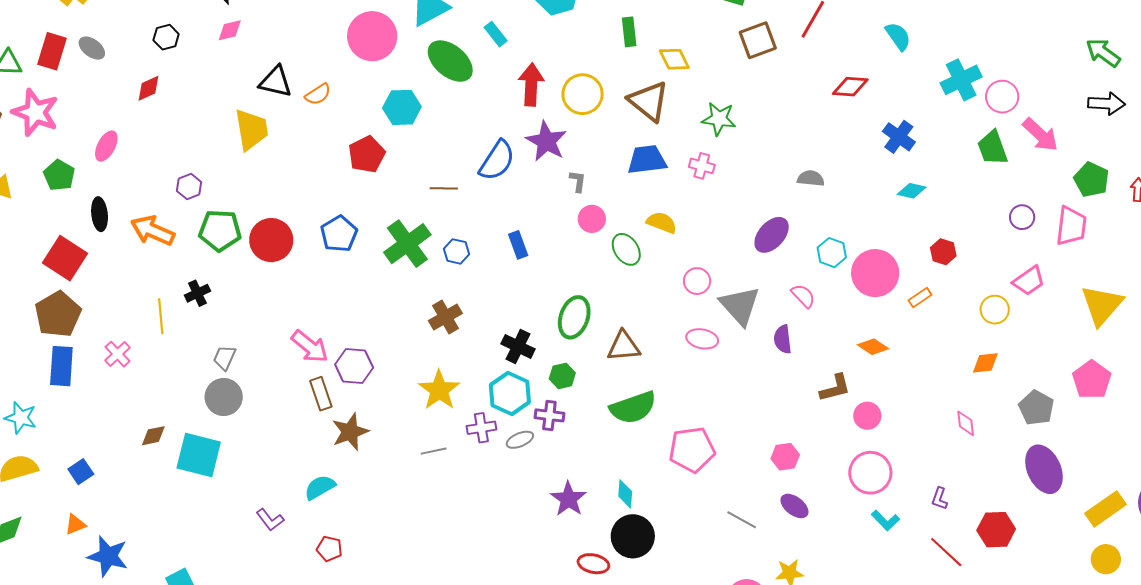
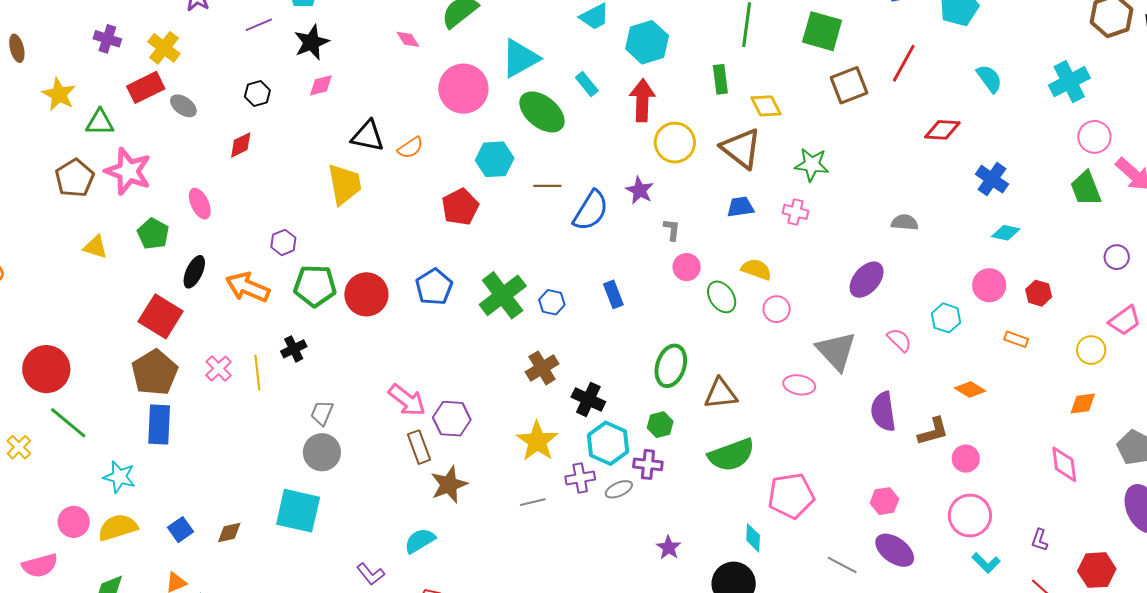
red rectangle: (52, 51) -> (146, 87), moved, turned 48
cyan cross: (961, 80) -> (1069, 82), moved
red arrow: (531, 85) -> (642, 100), moved
purple star: (546, 141) -> (640, 190), size x0.7
pink ellipse: (106, 146) -> (200, 204), turned -52
blue trapezoid: (647, 160) -> (740, 207), size x0.7
brown line: (444, 188) -> (547, 186), moved
black ellipse: (100, 214) -> (194, 272), turned 32
cyan hexagon: (832, 253) -> (946, 318), moved
pink circle: (875, 273) -> (989, 285), moved, size x0.7
pink circle: (697, 281) -> (777, 309), moved
orange rectangle: (920, 297) -> (1016, 339), turned 55
purple semicircle: (783, 339) -> (883, 412), moved, size x1.4
black cross: (518, 346) -> (588, 399), moved
pink cross: (117, 354) -> (219, 369), moved
pink diamond: (966, 423) -> (1064, 464), size x1.4
brown diamond: (153, 436) -> (229, 532), moved
cyan diamond: (625, 494) -> (753, 538), moved
purple star: (568, 499) -> (669, 548), size x0.7
purple ellipse: (794, 506) -> (895, 550), size x1.4

